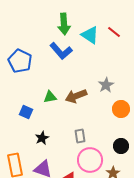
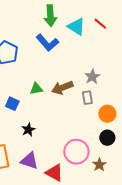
orange circle: (121, 109) -> (107, 114), moved
gray rectangle: (80, 136) -> (87, 98), moved

